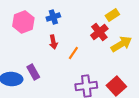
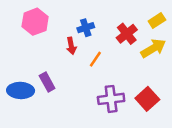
yellow rectangle: (112, 15) -> (157, 20), moved
blue cross: (53, 17) -> (86, 28), moved

